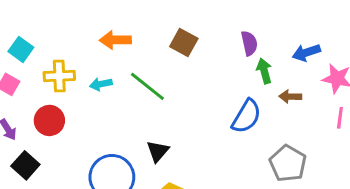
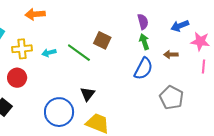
orange arrow: (115, 40) -> (35, 14), moved
brown square: (184, 43) -> (102, 40), moved
green arrow: (264, 71) -> (144, 42), moved

